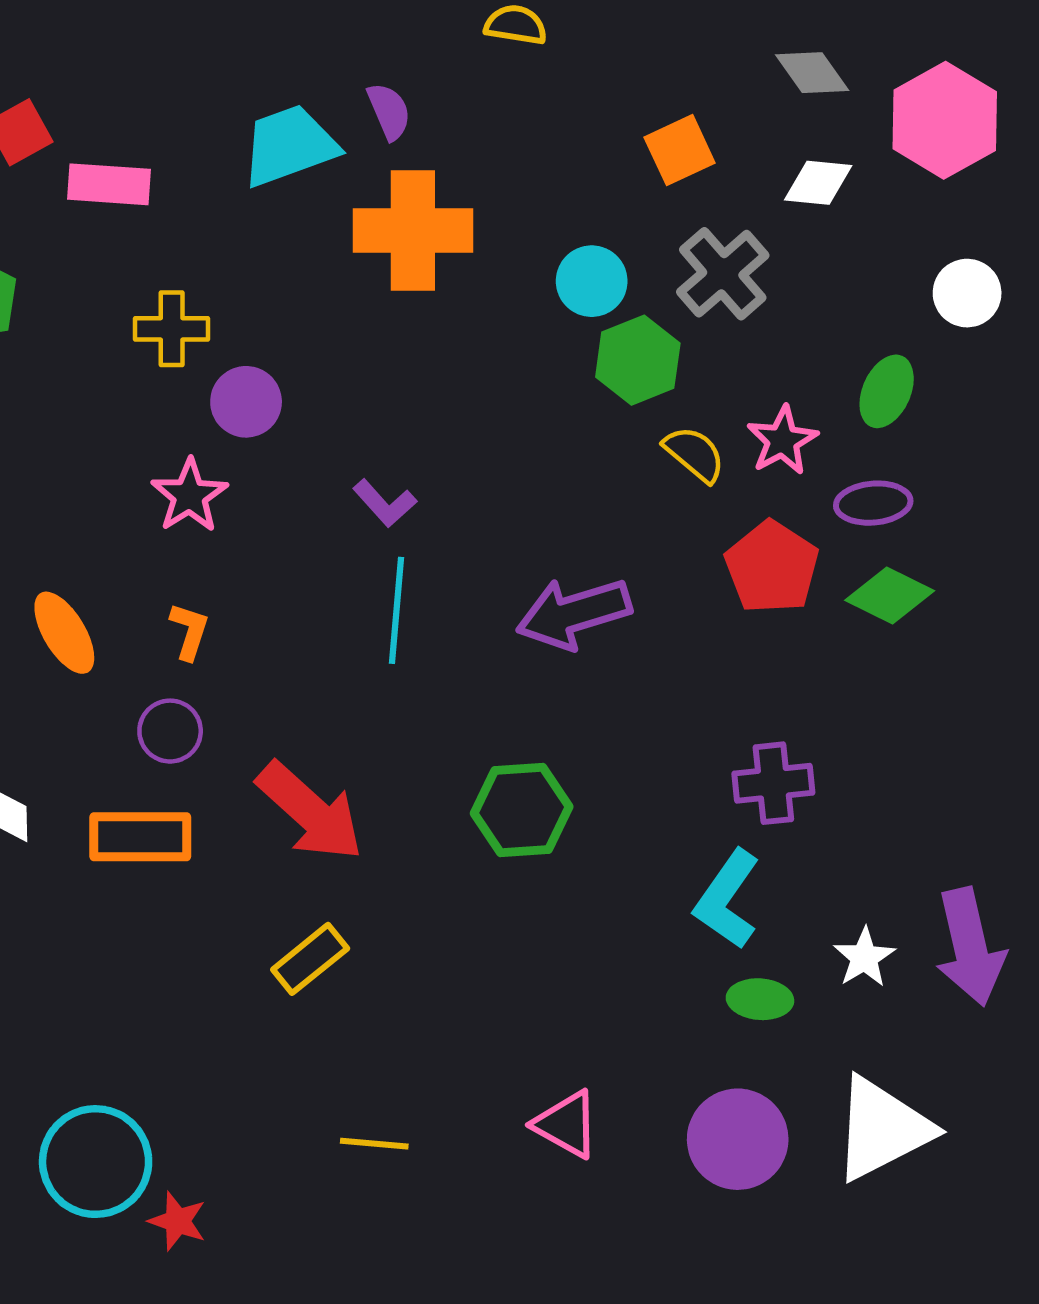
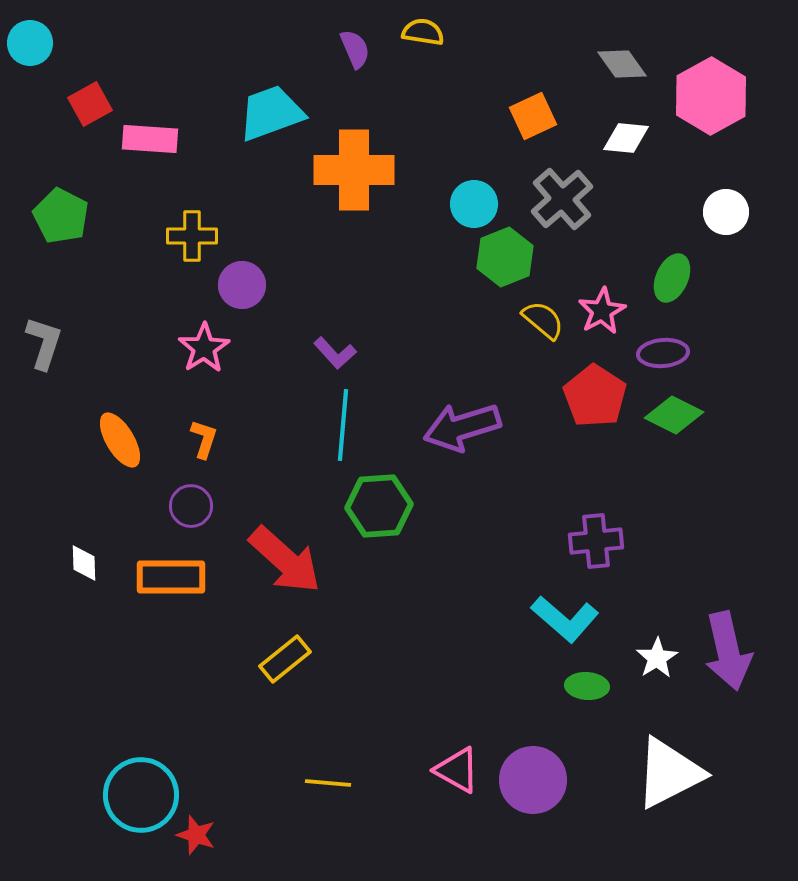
purple semicircle: (389, 111) -> (355, 49), moved
green hexagon: (522, 810) -> (379, 506), moved
cyan L-shape: (727, 899) -> (565, 619), turned -84
purple circle: (738, 1139) -> (533, 780), moved

